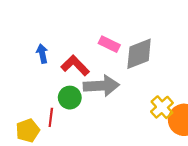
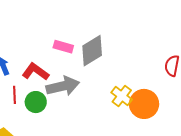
red line: (51, 117) -> (15, 95), moved

